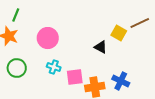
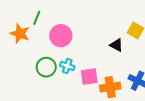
green line: (16, 15) -> (37, 18), moved
green circle: (17, 68) -> (46, 67), moved

